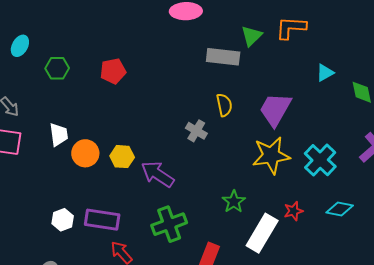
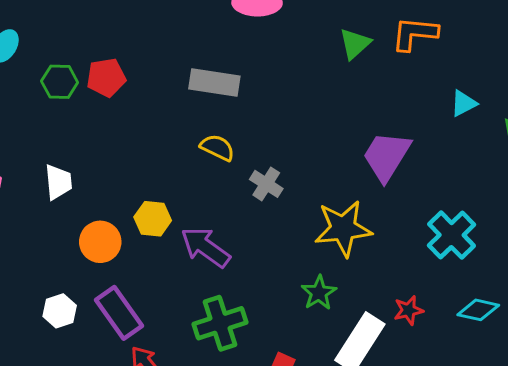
gray rectangle: (223, 57) -> (214, 83), moved
red pentagon: (113, 71) -> (106, 77), moved
yellow semicircle: (224, 105) -> (217, 148), moved, turned -55
orange circle: (85, 153) -> (100, 242), moved
yellow star: (271, 155) -> (343, 228), moved
purple rectangle: (102, 220) -> (119, 313), turned 44

